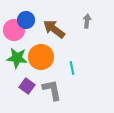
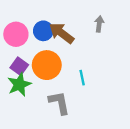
blue circle: (26, 20) -> (43, 31), moved
green star: (17, 58) -> (19, 84), moved, turned -30
purple square: (27, 86) -> (19, 66), moved

